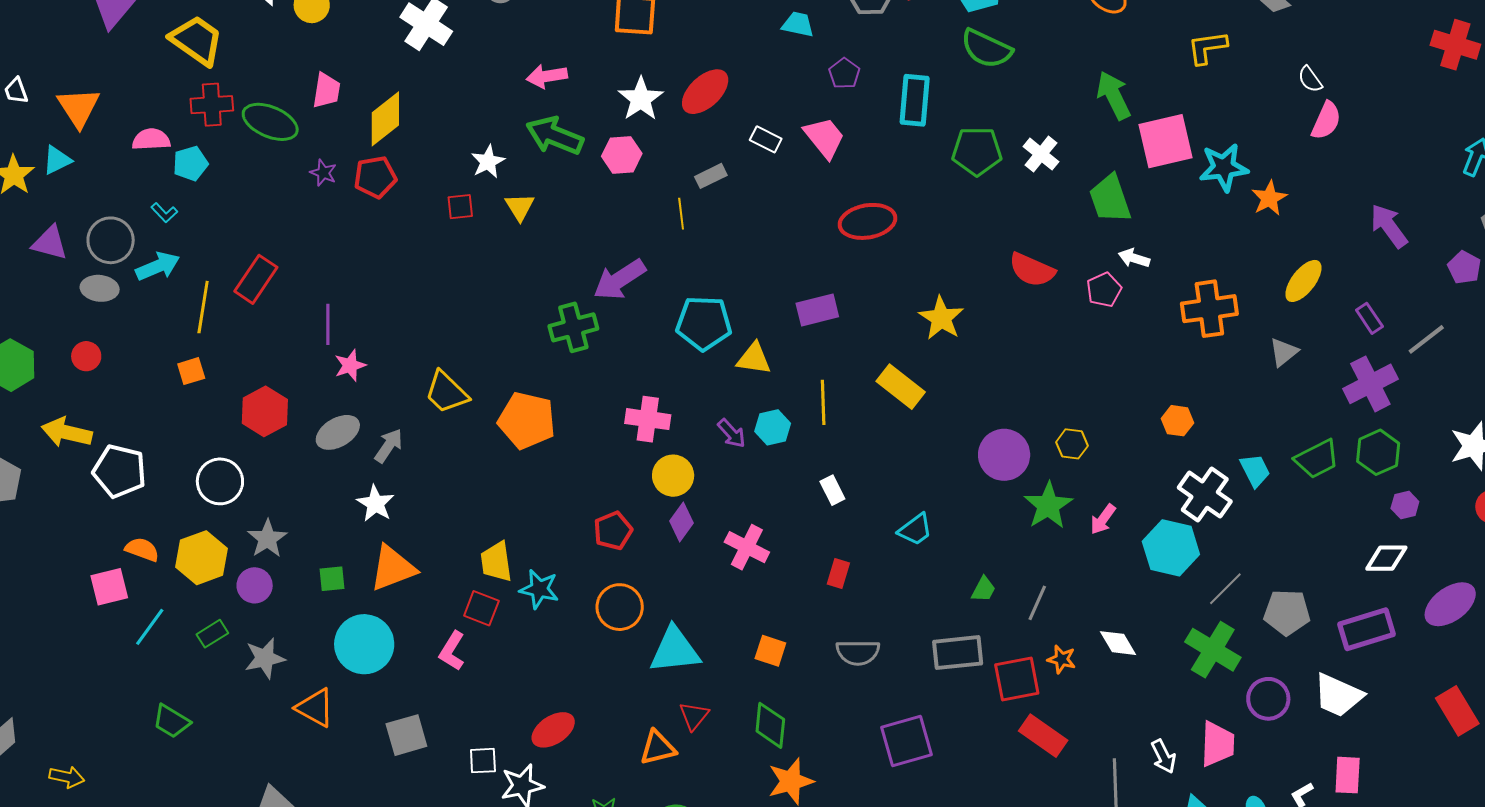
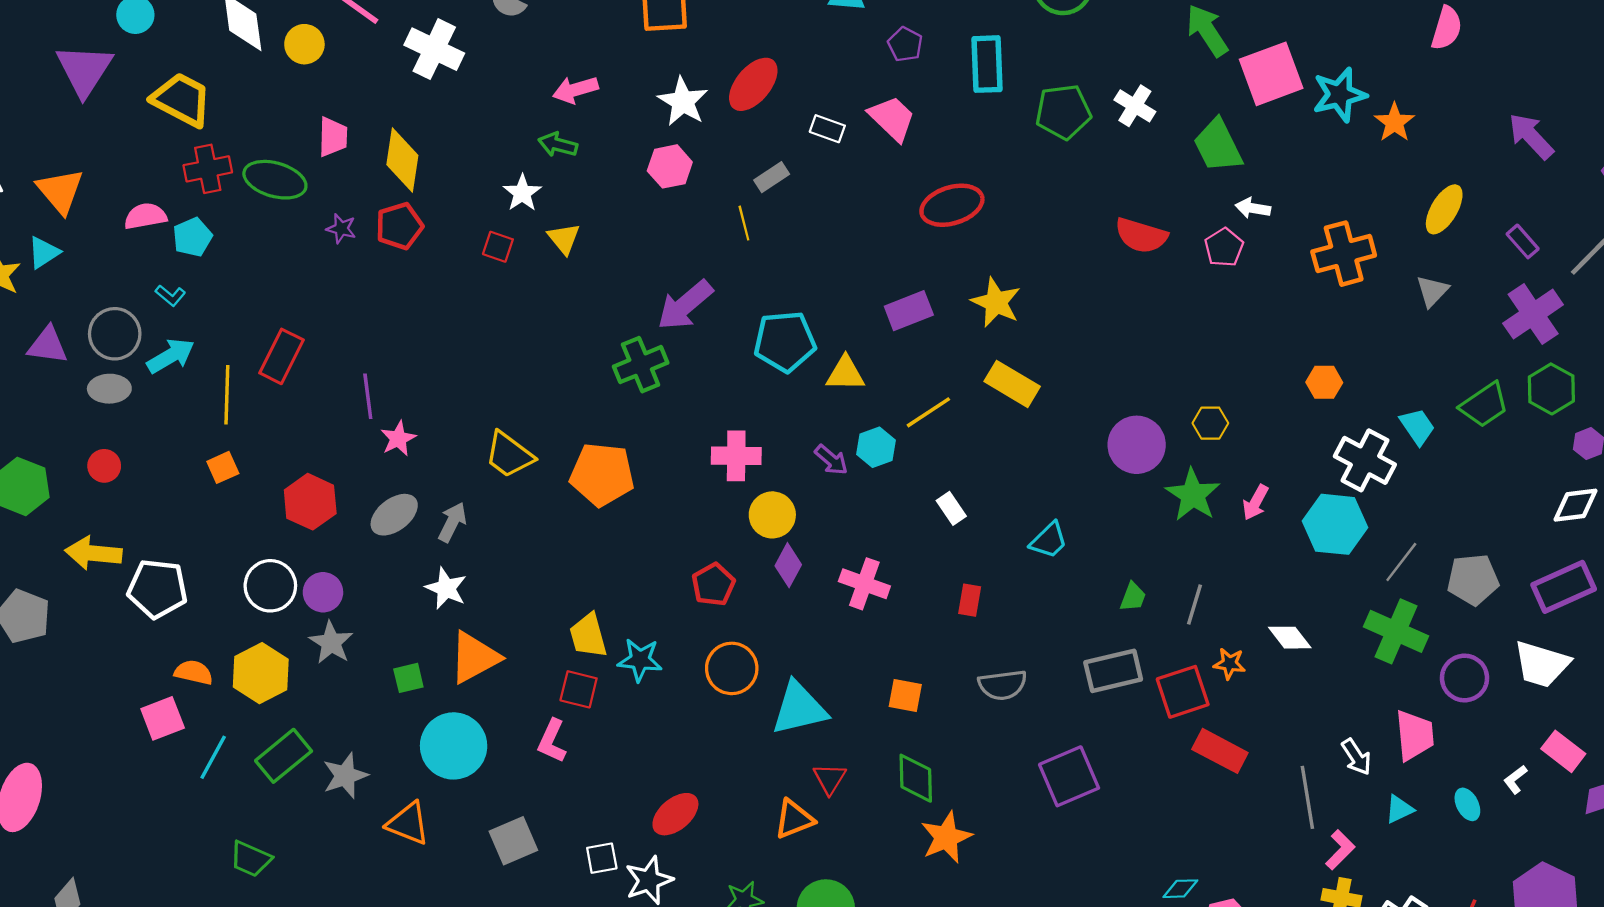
yellow diamond: (385, 119) -> (402, 160), turned -36
green arrow: (555, 136) -> (558, 145), moved, size x0.6
red square: (460, 207) -> (498, 247), turned 32
yellow star: (941, 318) -> (996, 302), moved
yellow line: (823, 402) -> (928, 412), turned 66
purple circle: (255, 585) -> (323, 592), moved
green rectangle: (212, 634) -> (284, 756), size x1.6
pink rectangle: (1348, 775) -> (1563, 751), turned -48

